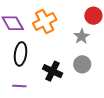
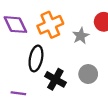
gray star: (82, 36) -> (81, 36), moved
black ellipse: (21, 54) -> (36, 58), moved

